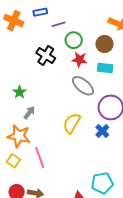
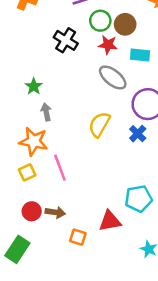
brown circle: (104, 44) -> (125, 24), moved
gray arrow: (29, 113) -> (46, 112), turned -48
yellow square: (13, 161) -> (27, 172), turned 32

